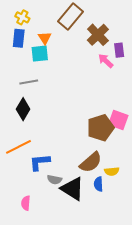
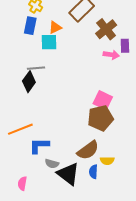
orange triangle: (45, 38) -> (55, 27), turned 32
pink arrow: (106, 61) -> (111, 55), turned 140
black diamond: (23, 109) -> (29, 82), moved
pink square: (118, 120) -> (103, 100), moved

